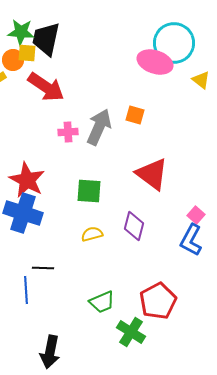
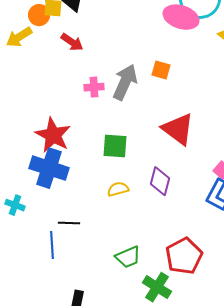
red arrow: (46, 87) -> (72, 42), size x0.6

